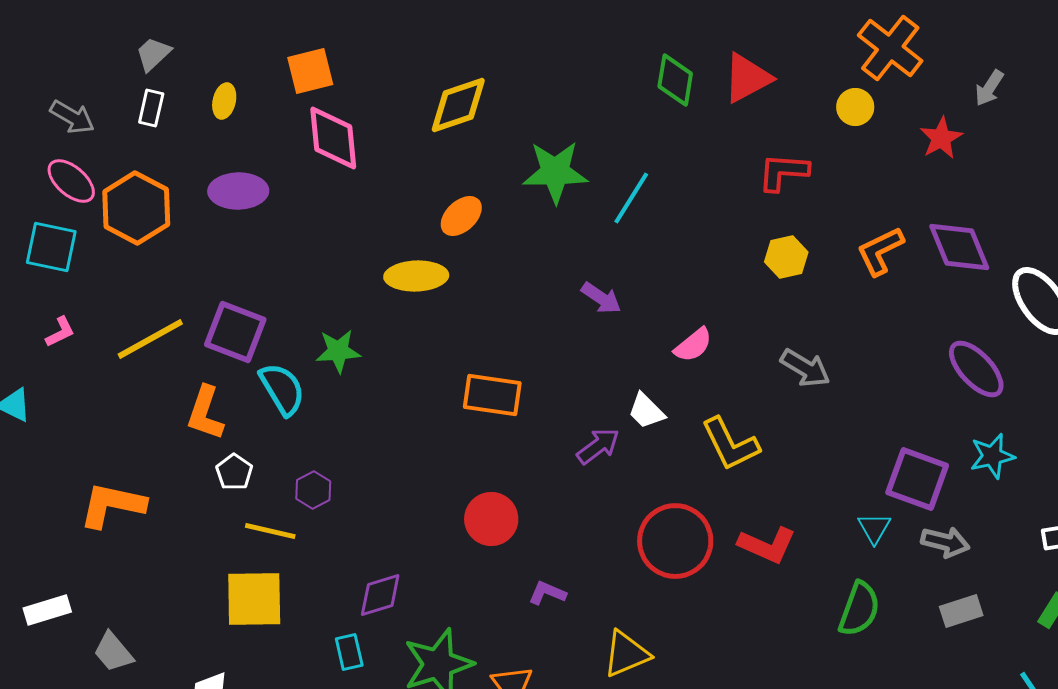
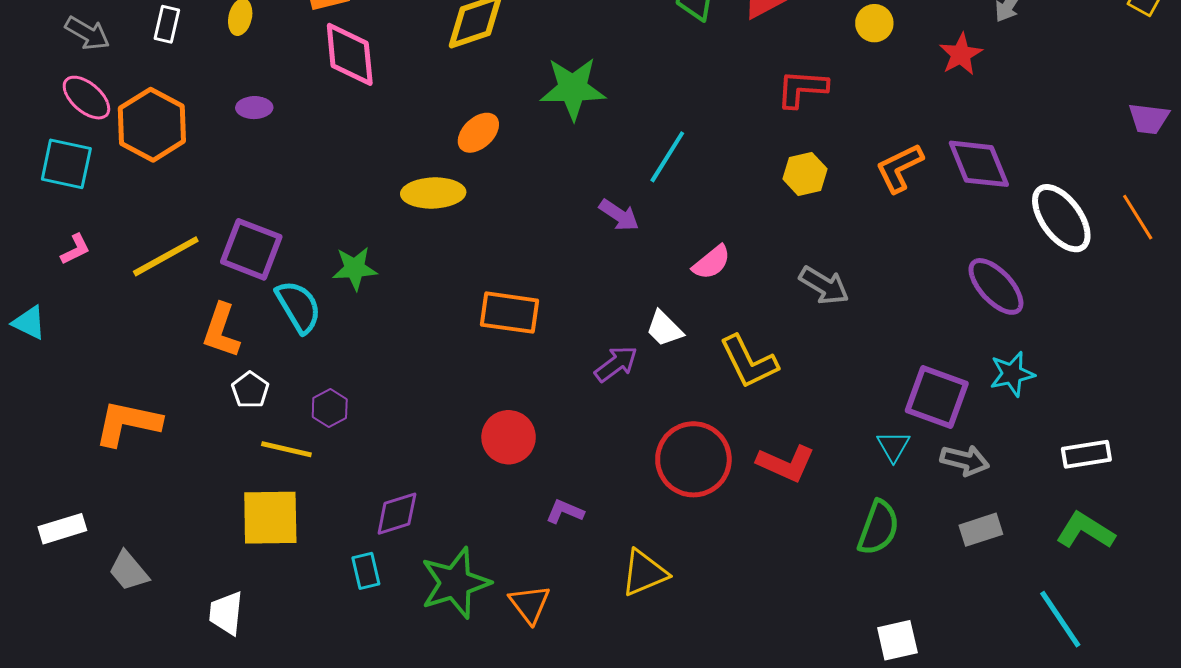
purple ellipse: (238, 191) -> (254, 108), size x0.6
cyan line: (631, 198) -> (667, 157), moved

